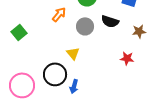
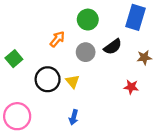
black semicircle: (110, 21) -> (113, 47), turned -54
black circle: (55, 74) -> (48, 79), moved

